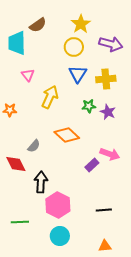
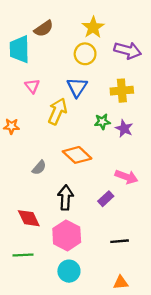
blue triangle: (78, 74) -> (77, 87), moved
red diamond: (16, 164) -> (29, 218), moved
purple rectangle: (92, 165) -> (106, 199), moved
black arrow: (41, 182) -> (66, 198), moved

